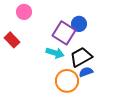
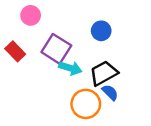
purple square: (64, 33) -> (56, 49), moved
blue semicircle: (86, 72) -> (110, 92), turned 64

